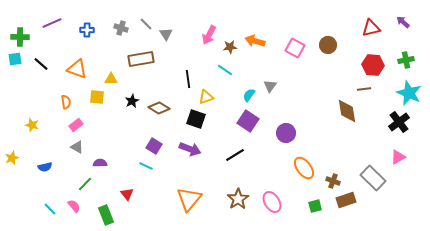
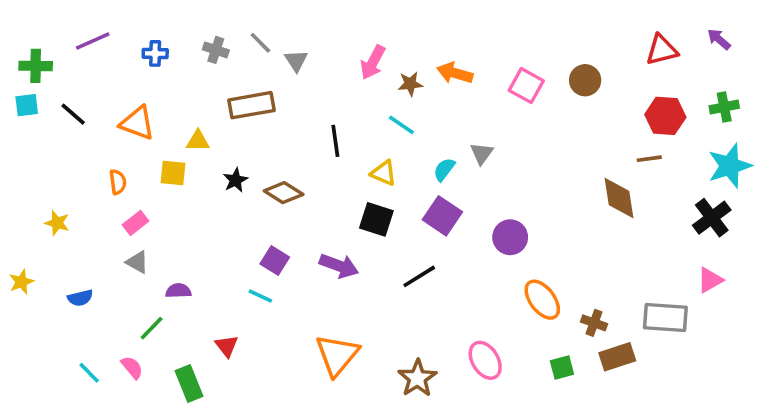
cyan star: (409, 93) -> (730, 166), turned 30
yellow triangle: (206, 97) -> (384, 173), moved, turned 42
black square: (196, 119) -> (376, 219), moved
gray rectangle: (373, 178) -> (665, 317), turned -40
brown star: (238, 199) -> (417, 378), moved

